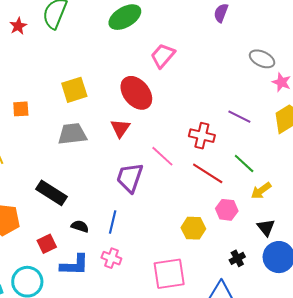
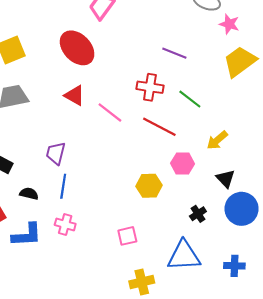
purple line: (239, 117) -> (174, 53), moved
red triangle: (120, 128) -> (74, 95), moved, turned -30
green line: (244, 164) -> (190, 99), moved
purple trapezoid: (130, 178) -> (56, 153), moved, size x0.7
pink square: (169, 274) -> (127, 236), size x0.6

